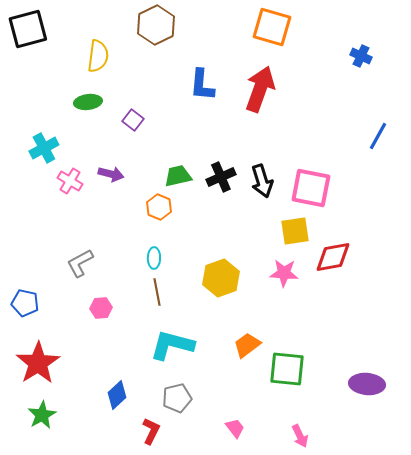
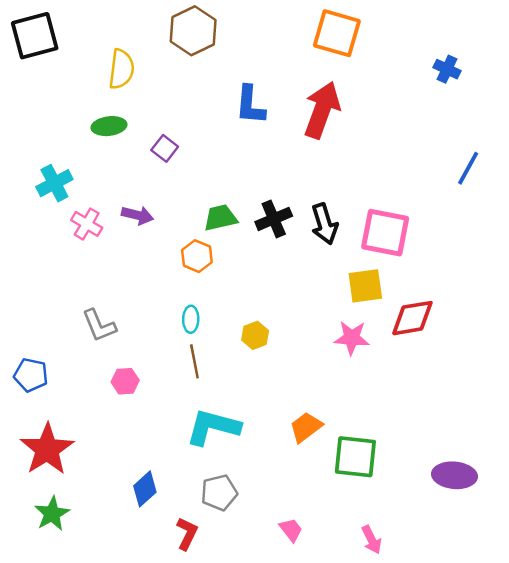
gray L-shape: (80, 263) -> (99, 325), turned -84
yellow hexagon: (221, 278) -> (255, 335), moved, size x0.6

